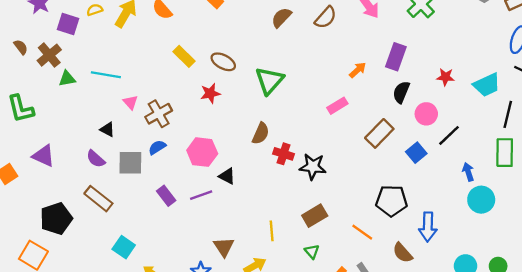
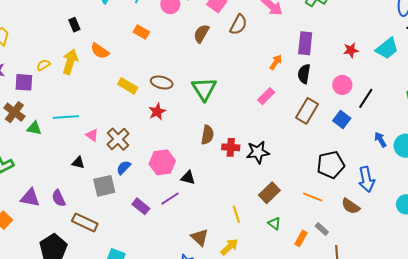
green triangle: (67, 79) -> (34, 128), turned 35
black semicircle: (401, 92) -> (304, 74), moved
purple semicircle: (96, 159) -> (59, 198), moved, turned 36
blue arrow: (468, 172) -> (380, 140), moved

